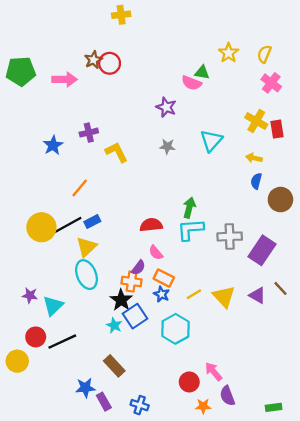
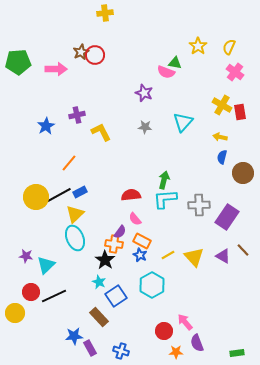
blue square: (135, 316) -> (116, 296), moved

